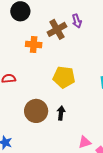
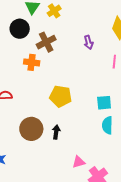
purple arrow: (77, 21) -> (88, 42), moved
brown cross: (57, 29) -> (46, 42), moved

